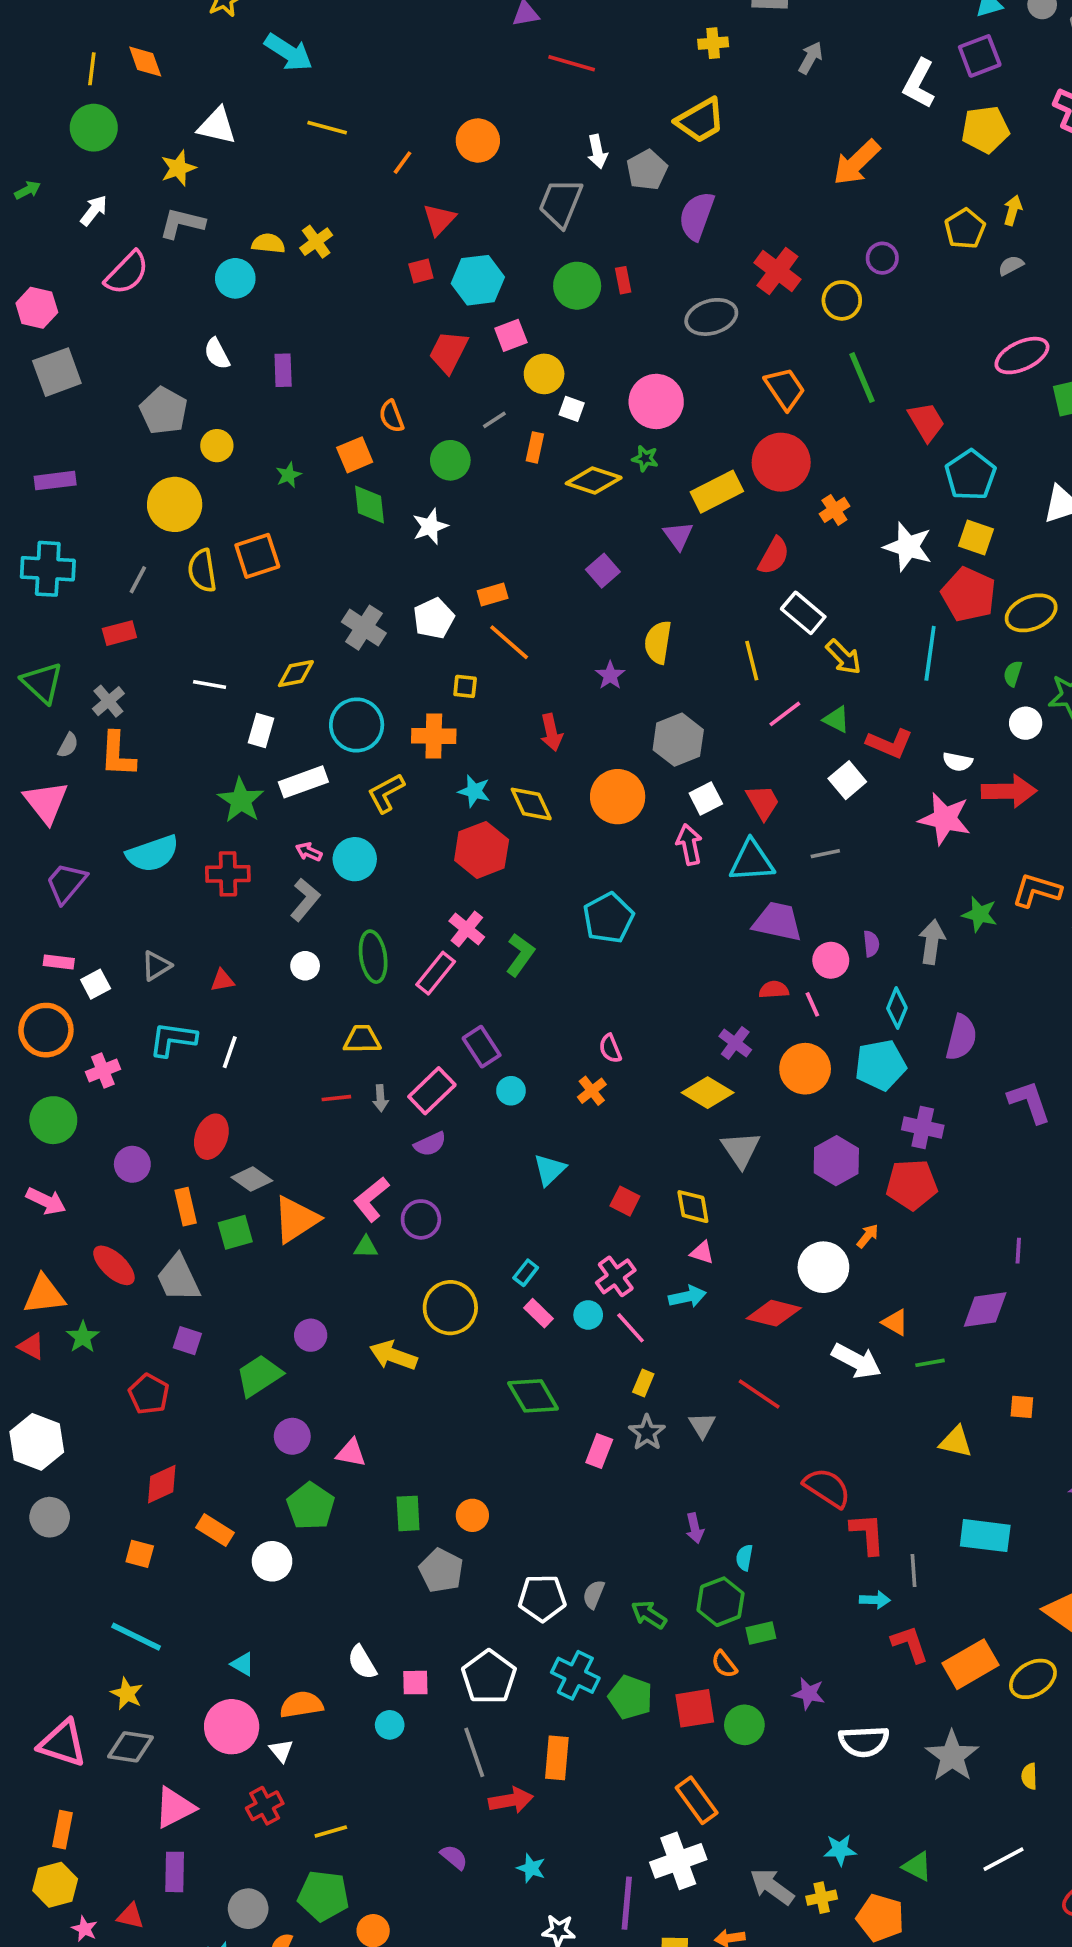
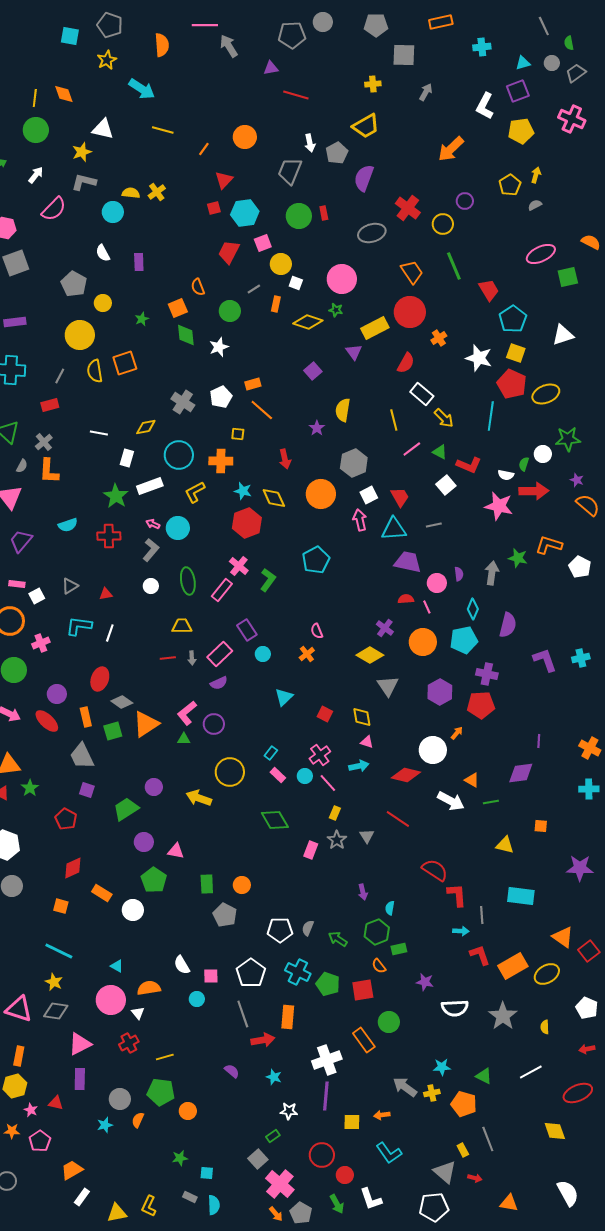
green semicircle: (1013, 674) -> (524, 464), moved
cyan semicircle: (153, 854) -> (68, 525), size x0.7
red ellipse: (114, 1265) -> (47, 721), moved
green circle: (744, 1725) -> (389, 1022), moved
white cross: (678, 1861) -> (327, 1060), moved

